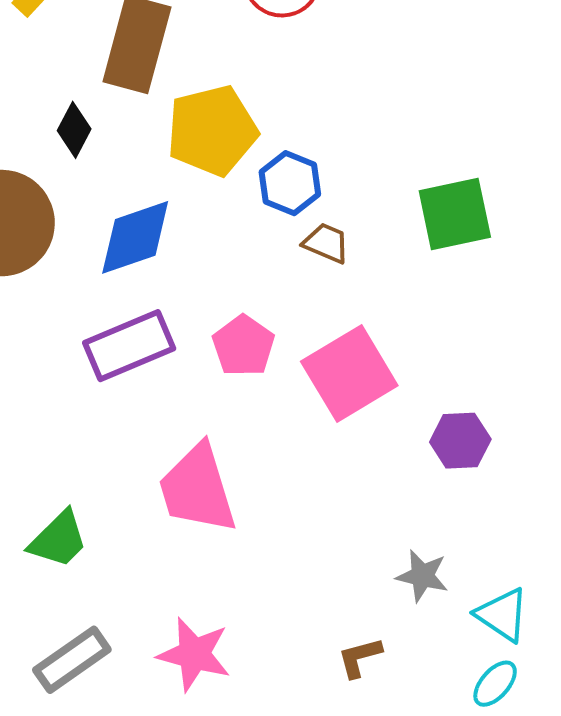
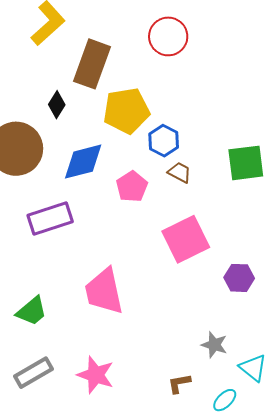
purple rectangle: (129, 346) -> (50, 218), moved
pink pentagon: (243, 346) -> (132, 187), moved
cyan ellipse: (495, 684) -> (225, 400), moved

